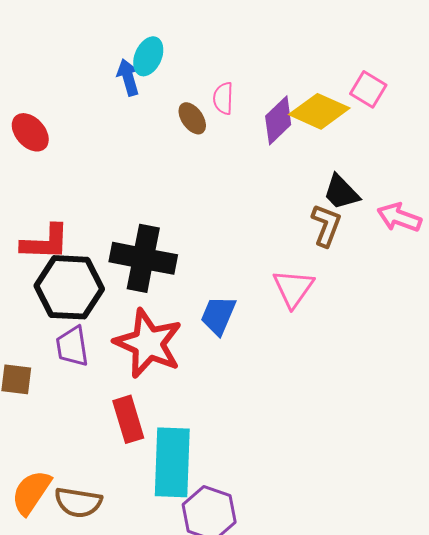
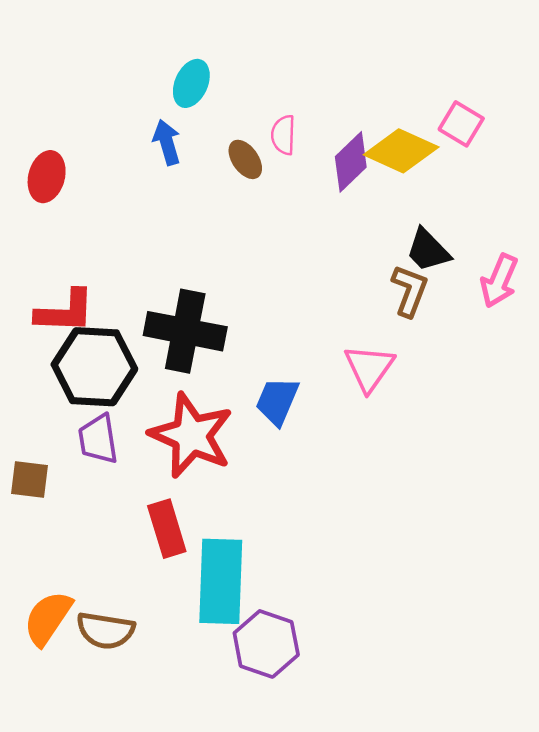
blue arrow: (128, 77) -> (167, 142), moved
red ellipse: (30, 132) -> (47, 177), turned 57
pink arrow: (399, 217) -> (499, 281), turned -87

